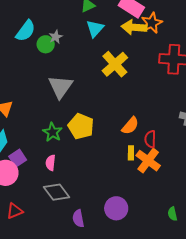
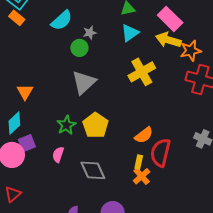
orange star: (152, 23) -> (191, 51), moved
green circle: (46, 44) -> (79, 48), moved
red semicircle: (150, 139) -> (161, 153), size x1.6
orange cross: (148, 161) -> (142, 176), moved, size x0.7
gray diamond: (57, 192) -> (93, 170), moved
red triangle: (15, 211) -> (13, 194), turned -30

